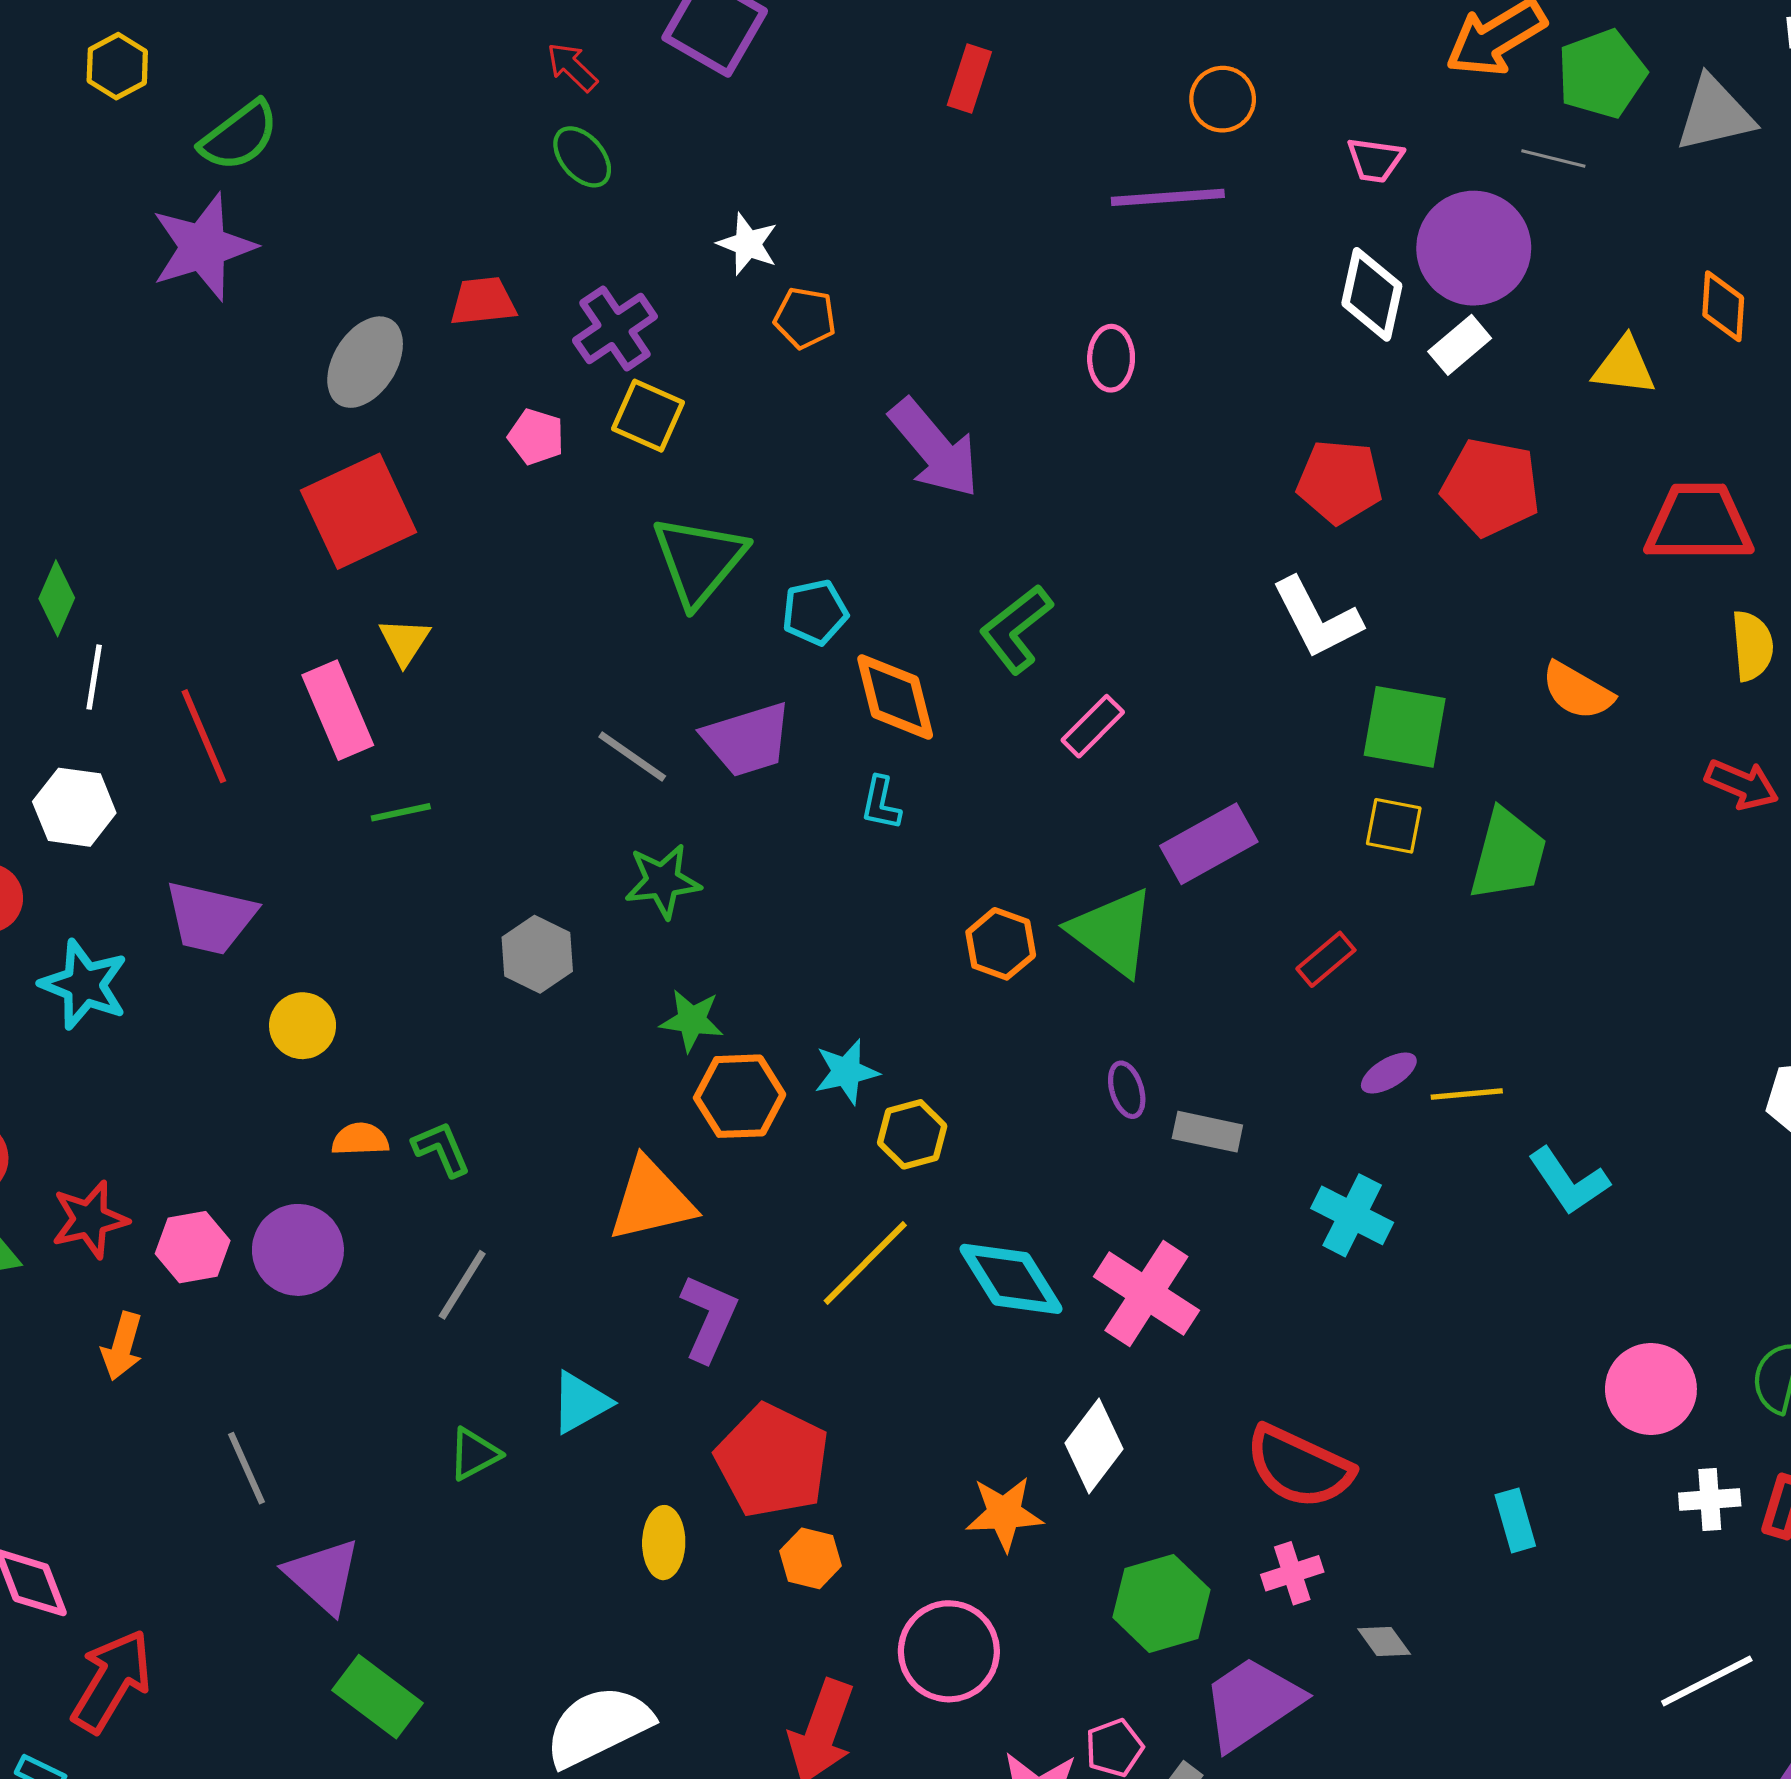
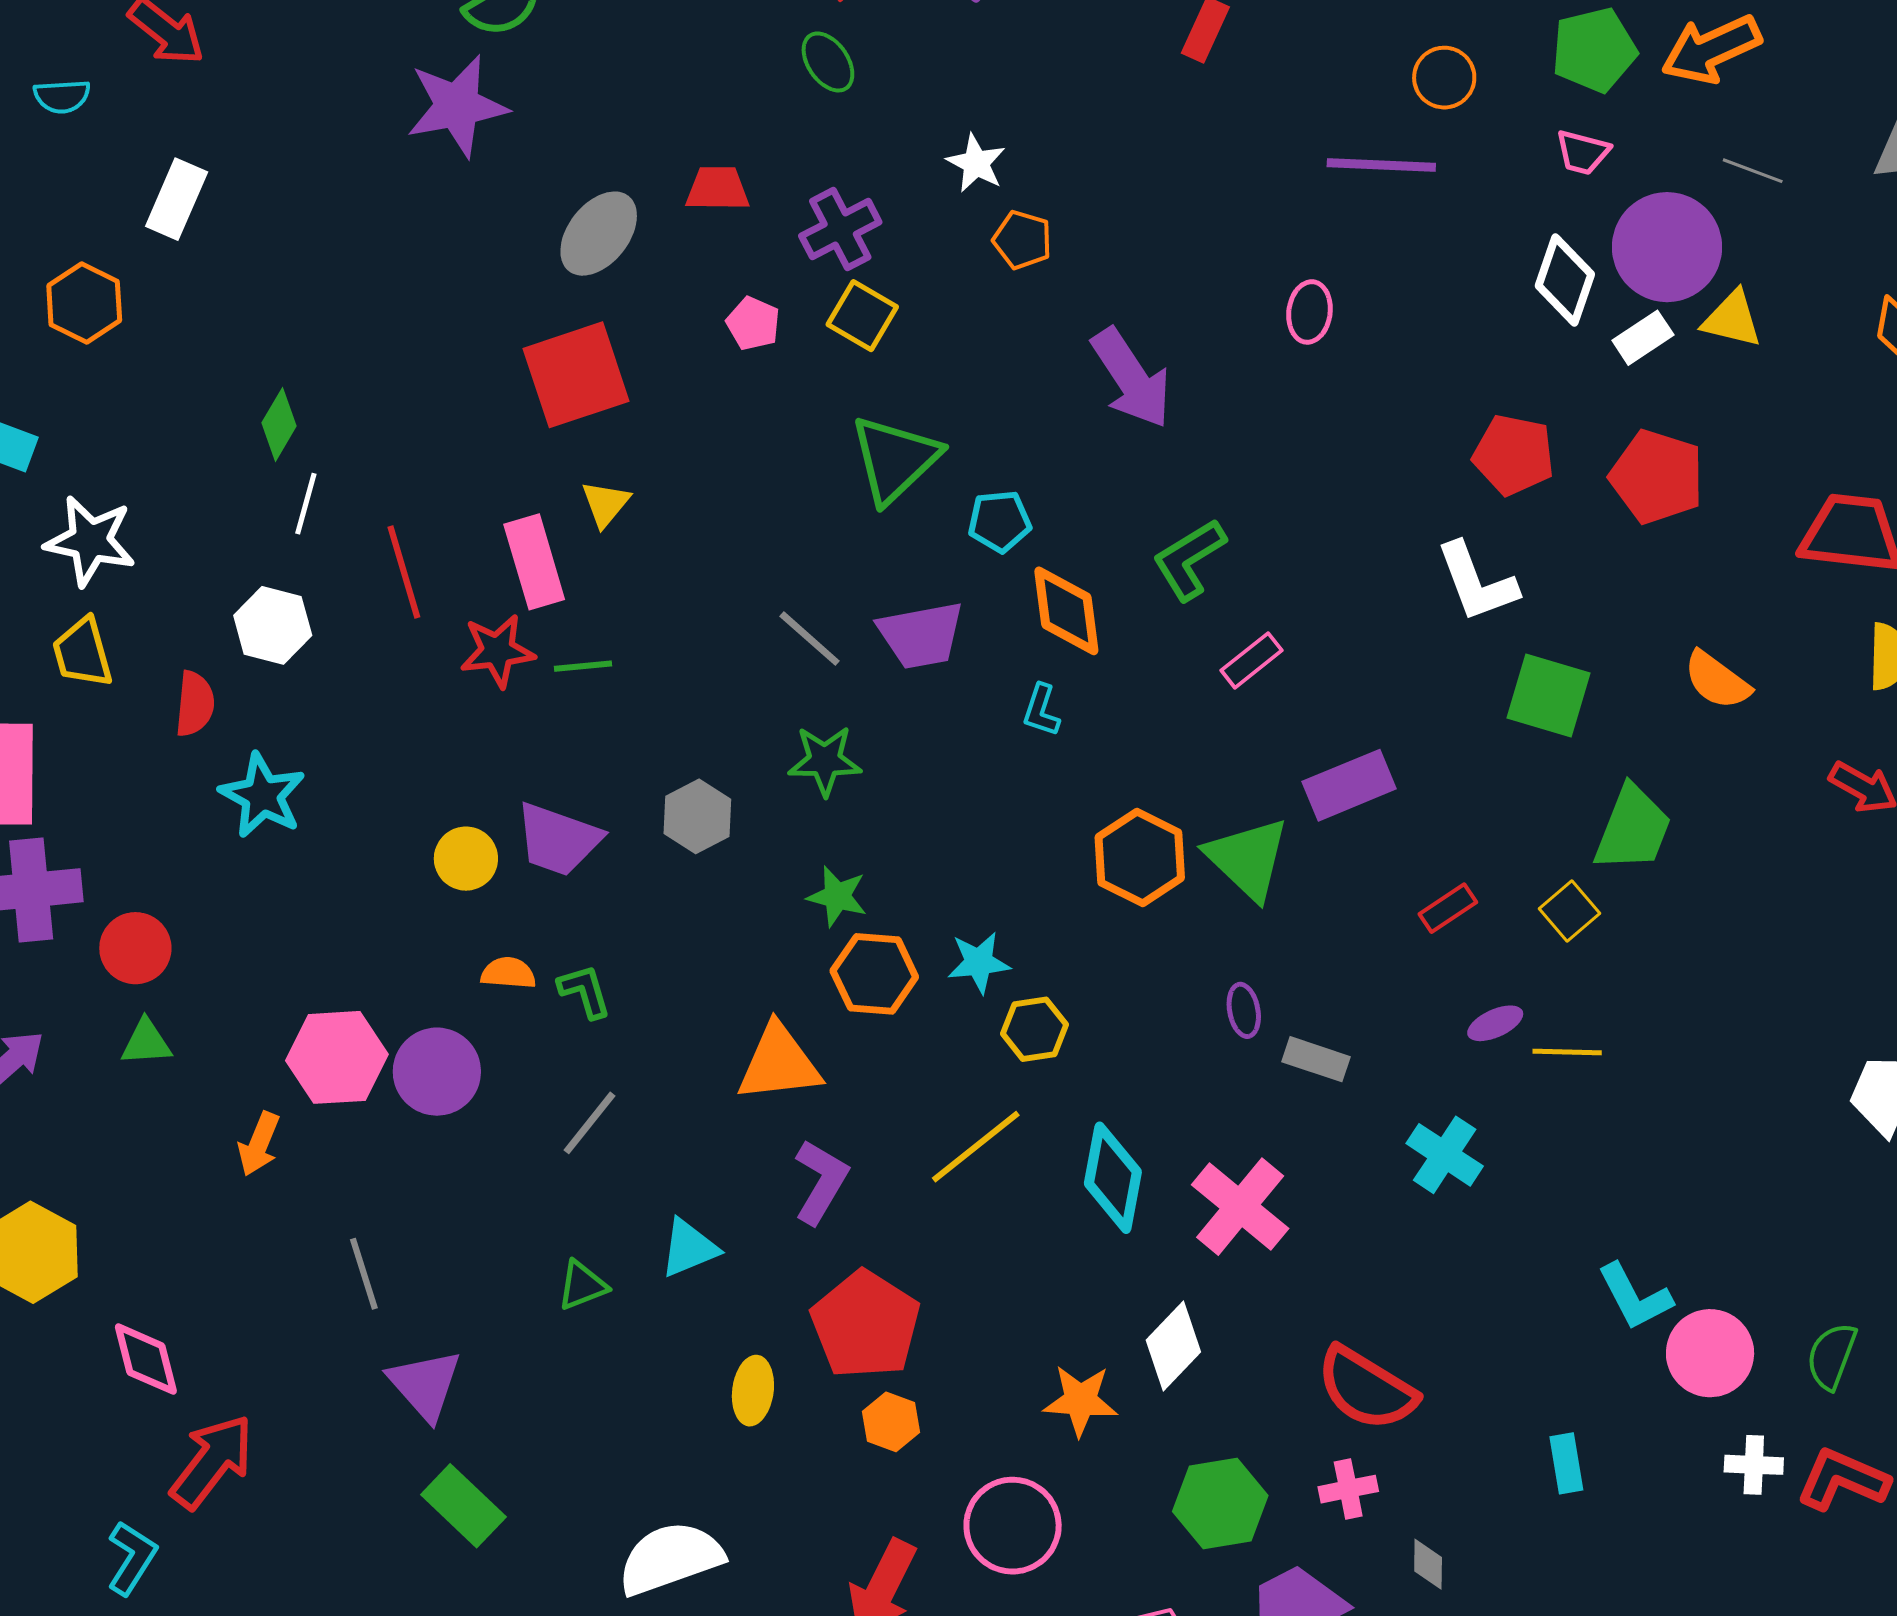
green pentagon: (1602, 74) -> (1594, 50), moved
yellow triangle: (1624, 366) -> (1732, 319), moved
yellow square: (1394, 826) -> (1570, 911), moved, turned 32
purple trapezoid: (210, 918) -> (558, 839), moved
orange hexagon: (1001, 944) -> (1140, 858), size x1.4
cyan L-shape: (1569, 1181) -> (1635, 1297), moved
red star: (90, 1220) -> (497, 651), moved
pink hexagon: (193, 1247) -> (337, 1057), size x1.4
cyan diamond: (1011, 1279) -> (1113, 1178), turned 36
gray diamond: (1384, 1641) -> (1428, 1564), turned 30

